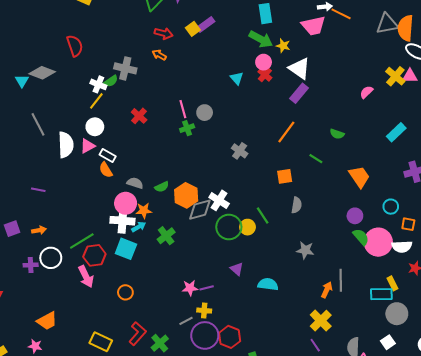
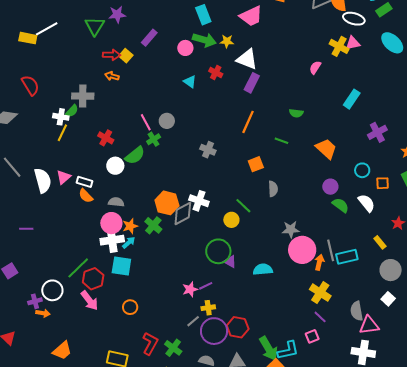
yellow square: (193, 29) -> (126, 56), moved
pink circle: (264, 62) -> (185, 48), moved
white circle: (95, 127) -> (115, 166), moved
green semicircle: (162, 187) -> (135, 155), moved, size x1.5
green circle: (229, 227) -> (218, 251), moved
orange arrow: (39, 230) -> (43, 313), moved, turned 32
green cross: (166, 236) -> (153, 225), moved
pink circle: (378, 242) -> (302, 250), moved
white semicircle: (402, 247) -> (366, 203), moved, turned -114
cyan rectangle: (381, 294) -> (347, 257), moved

